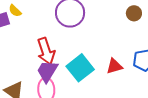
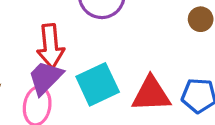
red triangle: (114, 66) -> (151, 94), size x1.5

